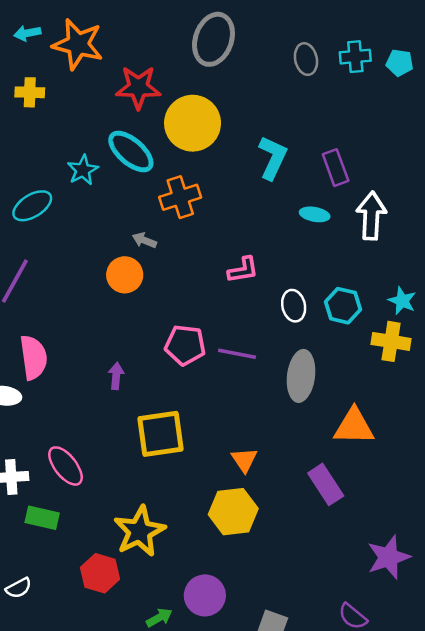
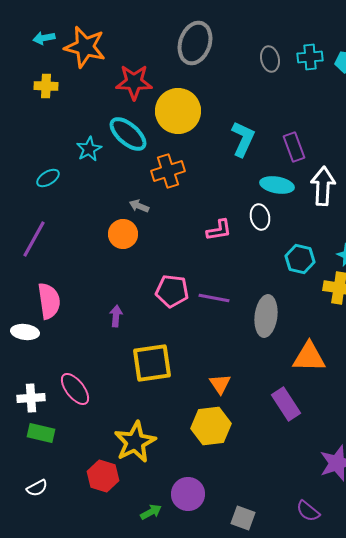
cyan ellipse: (32, 206) -> (48, 178), size x0.7
cyan ellipse: (315, 214) -> (277, 185), size x1.4
white ellipse: (294, 306) -> (260, 217), moved
green rectangle: (42, 518) -> (41, 433), moved

